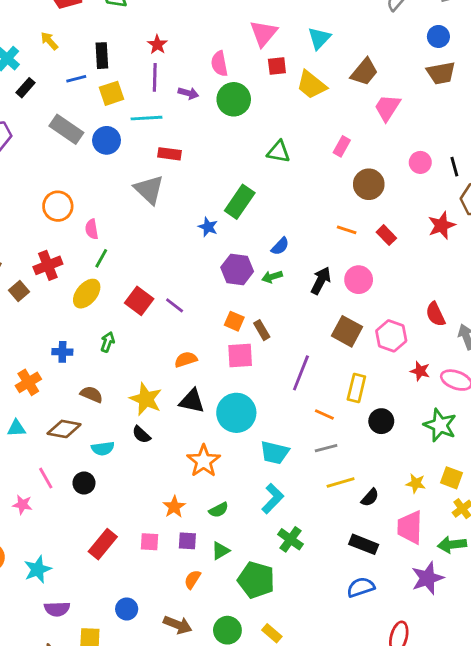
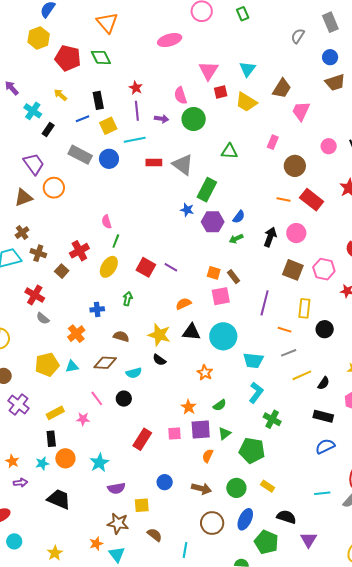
gray triangle: (149, 190) -> (183, 165), moved
orange circle: (58, 206) -> (54, 188), moved
red rectangle: (386, 235) -> (312, 200), size x1.6
purple hexagon: (237, 269) -> (213, 222), moved
orange star: (204, 461) -> (205, 373), size x0.7
purple square: (187, 541) -> (201, 430), size x1.5

